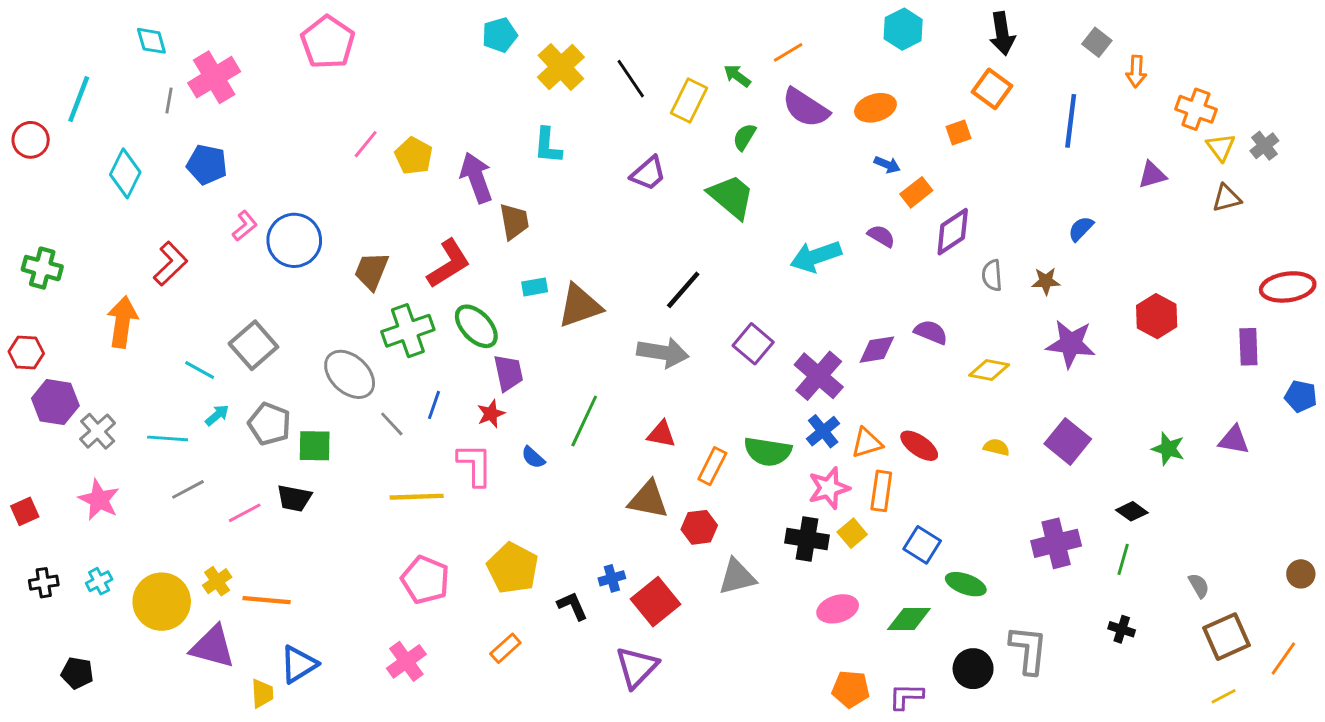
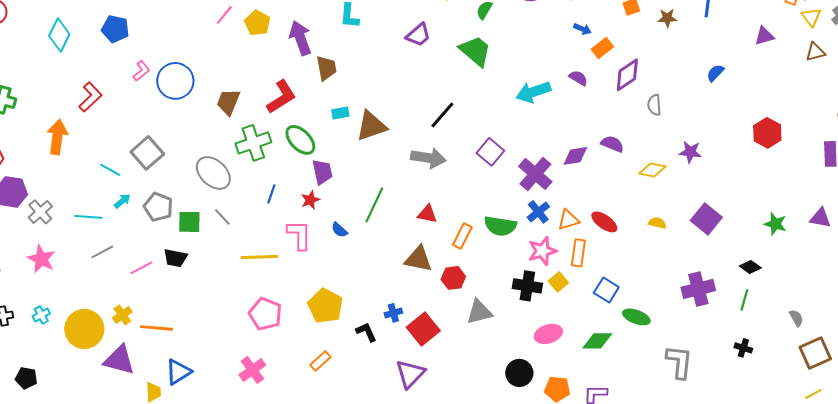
brown star: (1046, 281) -> (667, 18), moved
purple star: (1071, 344) -> (690, 152), moved, size x0.7
gray line: (392, 424) -> (222, 217), moved
black circle: (973, 669) -> (519, 373), moved

